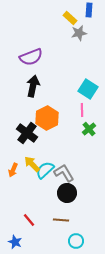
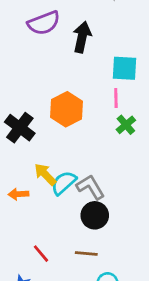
black arrow: (33, 86) -> (82, 37), moved
cyan square: (88, 89) -> (124, 68), turned -30
black cross: (27, 133) -> (20, 128), moved
orange arrow: (13, 170) -> (18, 194), moved, turned 64

